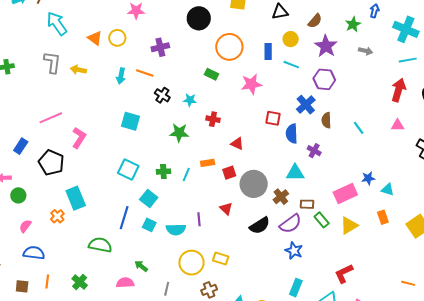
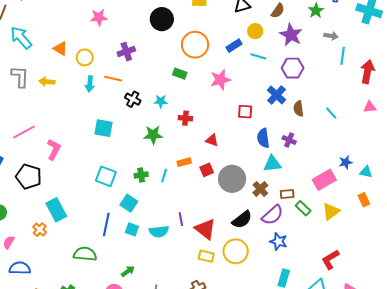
yellow circle: (117, 38) -> (85, 57), moved
blue rectangle: (268, 51) -> (234, 46), turned 63
cyan line: (408, 60) -> (343, 56), moved, turned -66
blue semicircle: (292, 134) -> (263, 138), moved
red triangle: (226, 209) -> (205, 229), moved, size x1.6
yellow circle: (191, 263) -> (236, 251), moved
green arrow: (141, 266) -> (128, 271), turned 112

